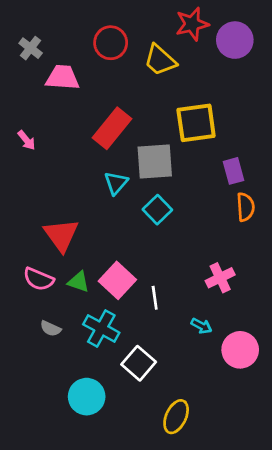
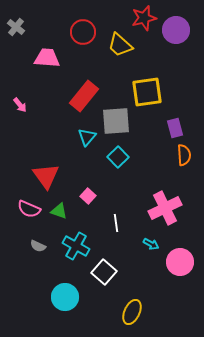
gray cross: (31, 48) -> (16, 27), moved
pink cross: (220, 278) -> (165, 208), size x1.5
pink square: (117, 280) -> (88, 196), moved, size x0.6

